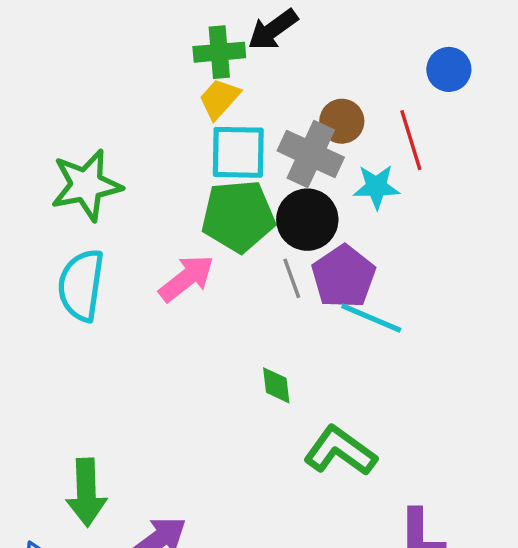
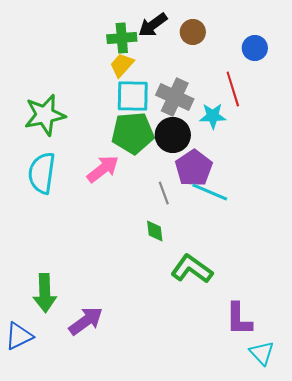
brown circle: (342, 121) -> (193, 32), moved
gray line: (292, 278) -> (164, 193), moved

